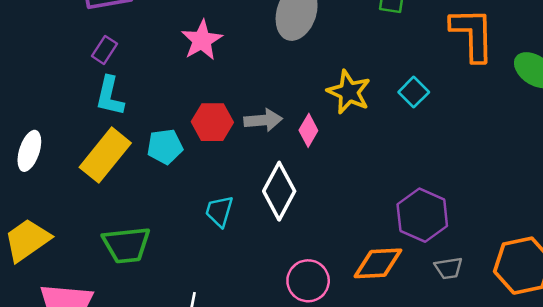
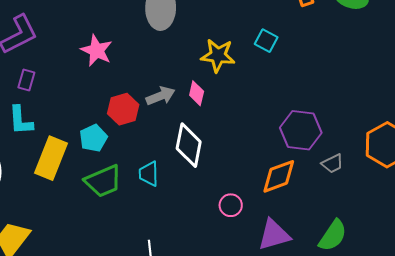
cyan L-shape: (110, 96) -> (21, 120), moved
green trapezoid: (126, 245) -> (103, 181), moved
pink circle: (308, 281) -> (231, 205), size x0.7

